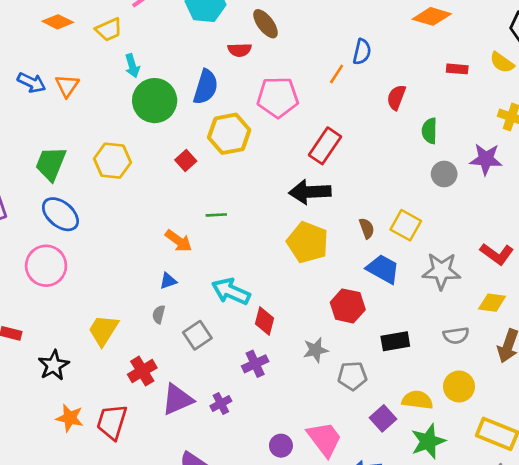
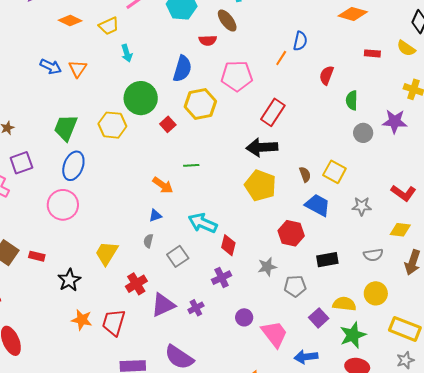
green circle: (155, 101) -> (141, 98), moved
blue ellipse: (60, 214) -> (73, 166), turned 72
gray star: (441, 271) -> (362, 206), size x0.7
purple circle: (281, 446) -> (244, 317), moved

